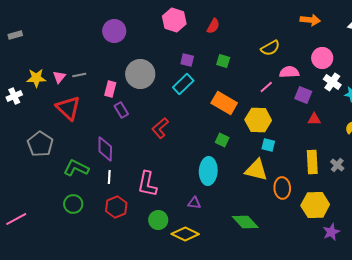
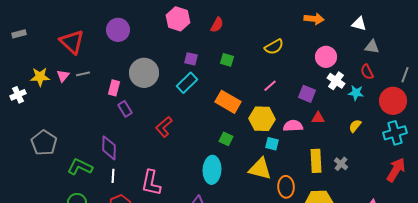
pink semicircle: (289, 72) -> (293, 126), moved
red triangle: (68, 108) -> (72, 42), moved

